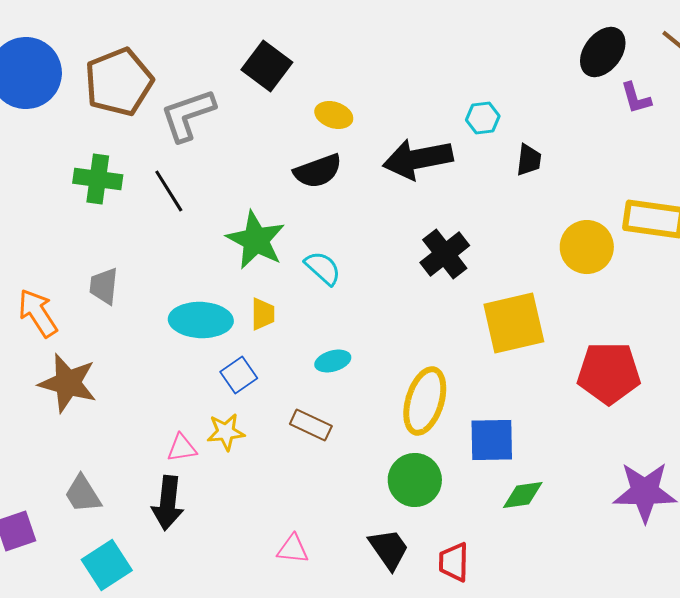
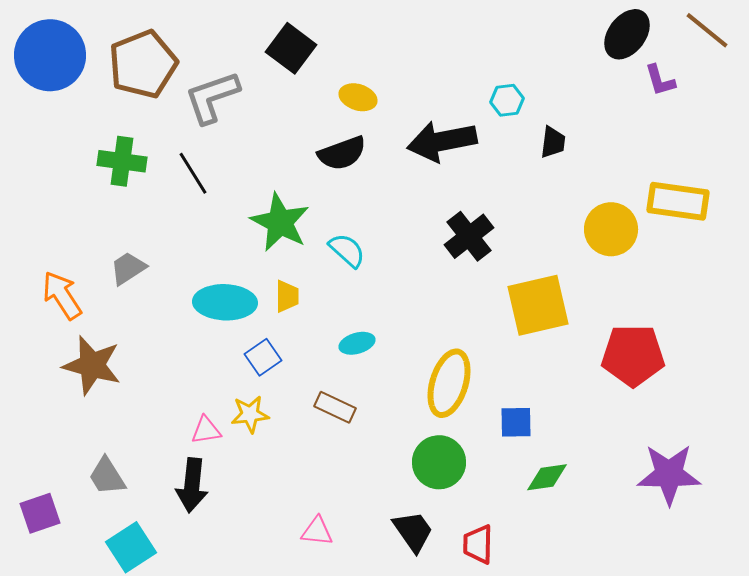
gray trapezoid: (104, 286) -> (128, 268), turned 51
blue square: (492, 440) -> (516, 422), size x0.7

